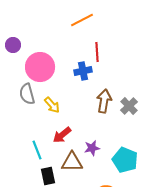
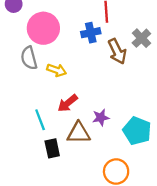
brown arrow: (104, 101) -> (117, 51), moved, turned 145
yellow arrow: (52, 105) -> (57, 70), turned -30
gray cross: (129, 106) -> (141, 38), moved

